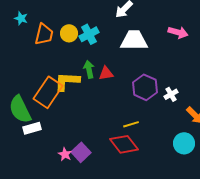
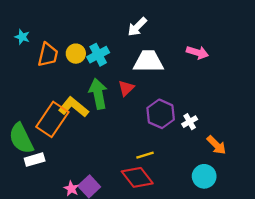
green arrow: (89, 69) -> (98, 94), size x1.5
red triangle: (106, 73) -> (126, 88), moved, turned -35
yellow L-shape: (67, 81) -> (74, 107), turned 36

